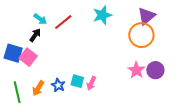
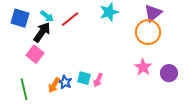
black arrow: (35, 35) -> (42, 32), size x1.5
blue square: (13, 53) -> (20, 18), moved
purple circle: (155, 70) -> (169, 73), moved
orange arrow: (38, 88) -> (54, 85), moved

